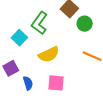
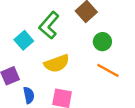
green circle: (85, 24) -> (102, 42), moved

